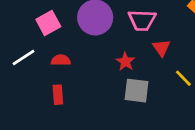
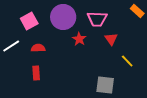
red star: (125, 62) -> (79, 39), moved
gray square: (137, 91) -> (105, 85), moved

